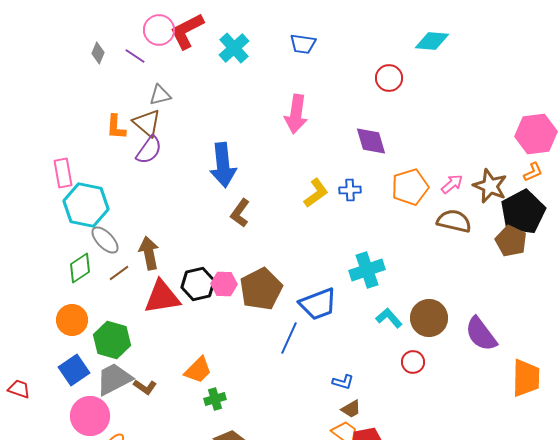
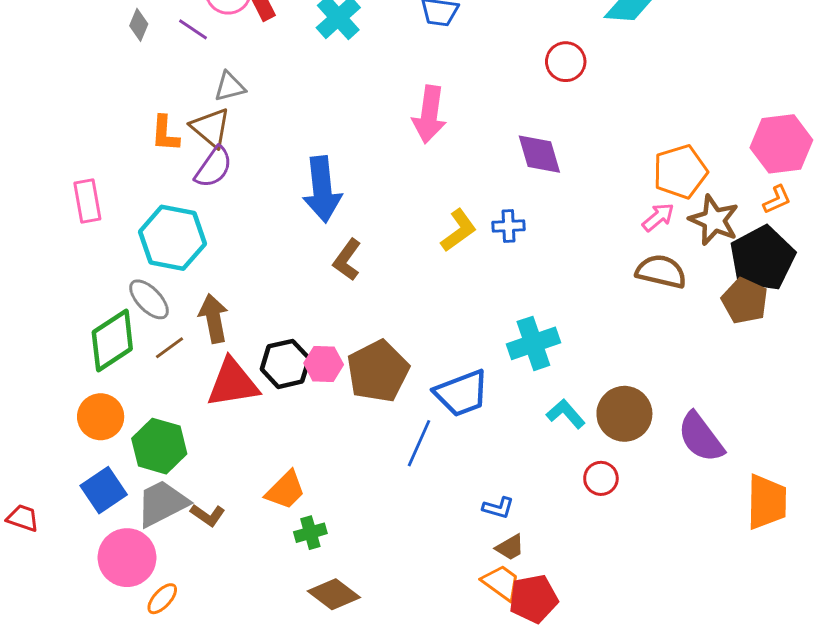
orange pentagon: (410, 187) -> (680, 172), moved
cyan hexagon: (86, 205) -> (172, 238), moved
green diamond: (80, 268) -> (112, 340), size x1.4

